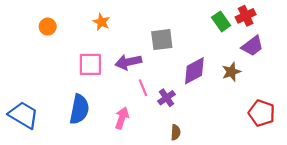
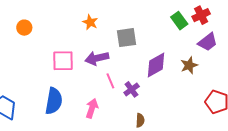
orange star: (101, 22) -> (90, 22), moved

